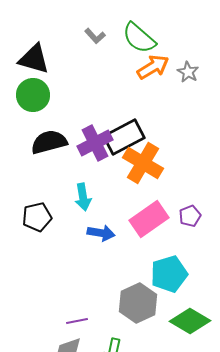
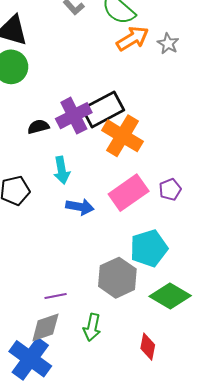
black semicircle: (49, 142) -> (38, 127), moved, size x0.6

